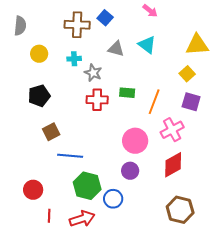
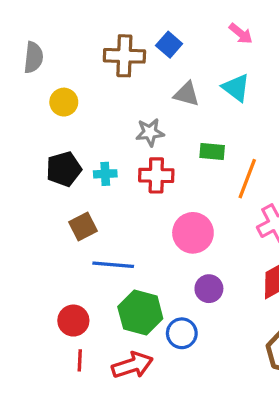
cyan cross: (74, 59) -> (105, 174), moved
gray star: (93, 73) -> (150, 132), turned -30
green rectangle: (127, 93) -> (212, 152), moved
pink circle: (135, 141) -> (193, 233), moved
red circle: (33, 190) -> (73, 321), moved

